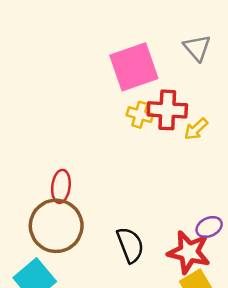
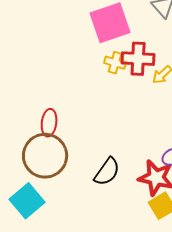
black semicircle: (130, 245) -> (107, 172), turned 56

